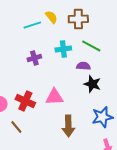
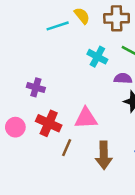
cyan cross: (63, 49) -> (97, 57), turned 35
purple cross: (34, 58) -> (36, 87), moved, turned 32
brown line: (16, 127) -> (67, 148), moved, turned 64

